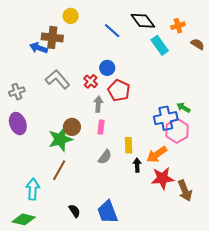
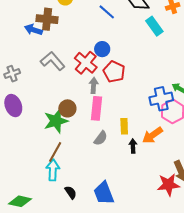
red cross: (91, 81) -> (86, 63), size x1.6
pink rectangle: (101, 127) -> (96, 108), size x1.6
red star: (163, 178) -> (168, 185), moved
cyan arrow: (33, 189) -> (53, 170), moved

